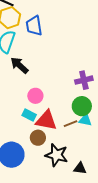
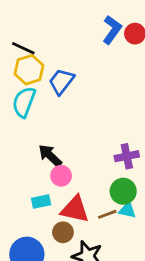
blue trapezoid: (34, 26) -> (61, 81), turned 45
black arrow: (19, 65) -> (50, 156), moved
cyan rectangle: (29, 115) -> (41, 202), moved, turned -40

